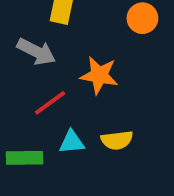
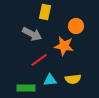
orange circle: (142, 18) -> (76, 26), moved

